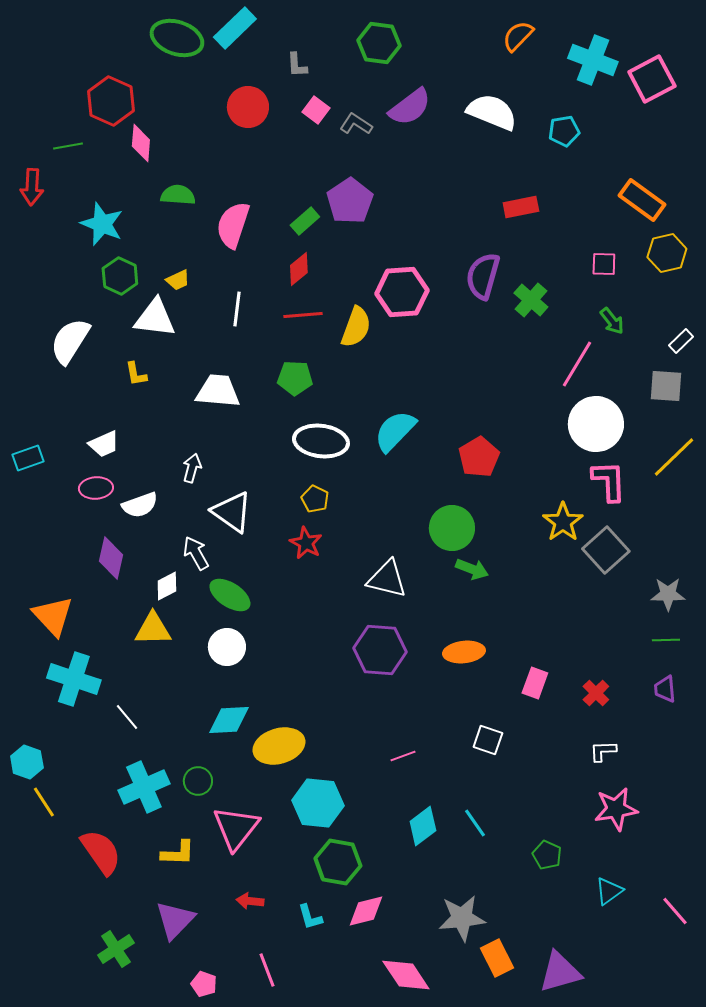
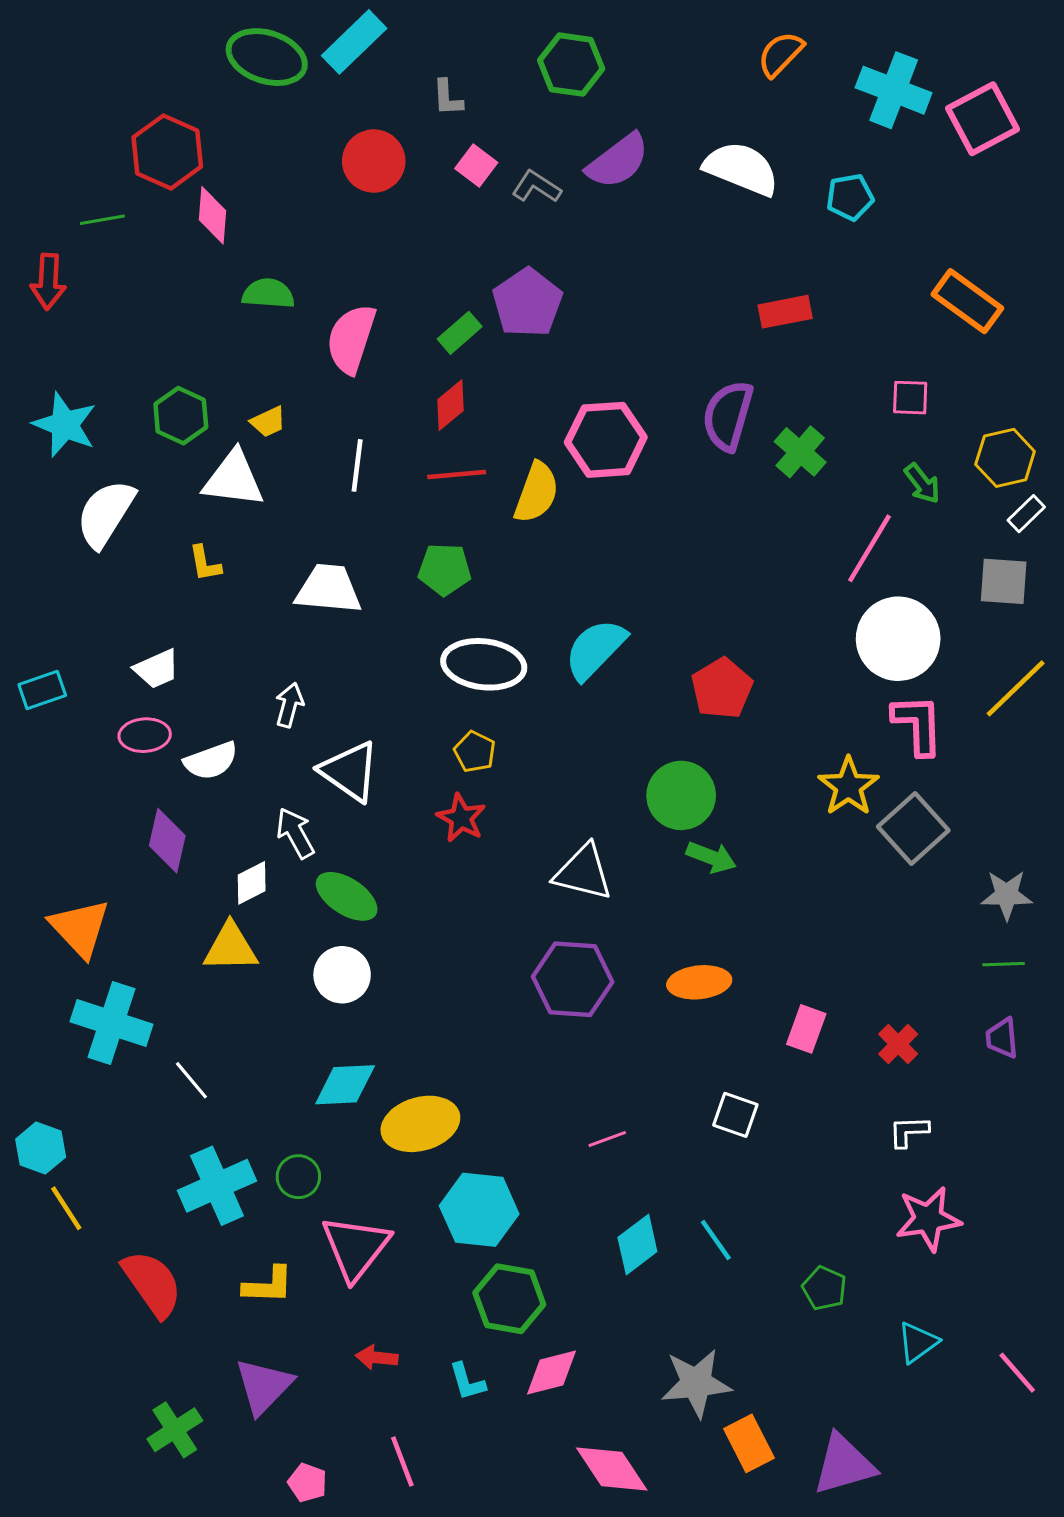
cyan star: (102, 224) -> (65, 425), moved
yellow hexagon: (667, 253) -> (1005, 458), moved

